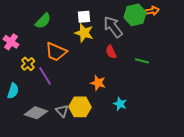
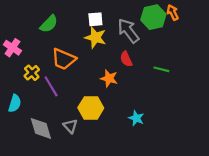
orange arrow: (152, 11) -> (173, 12), turned -104
orange star: (98, 83) -> (109, 78), moved
yellow hexagon: (80, 107) -> (91, 108), moved
gray diamond: (36, 113) -> (41, 128), turned 55

